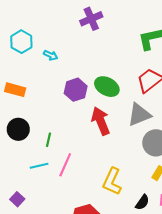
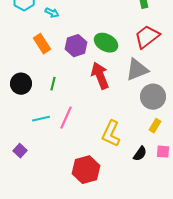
orange rectangle: (15, 90) -> (42, 44), moved, turned 42
green line: (48, 140) -> (53, 84), moved

